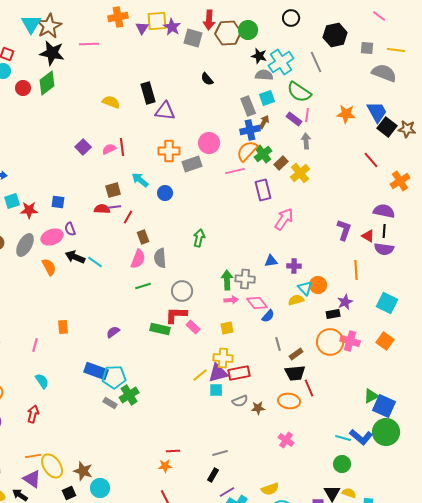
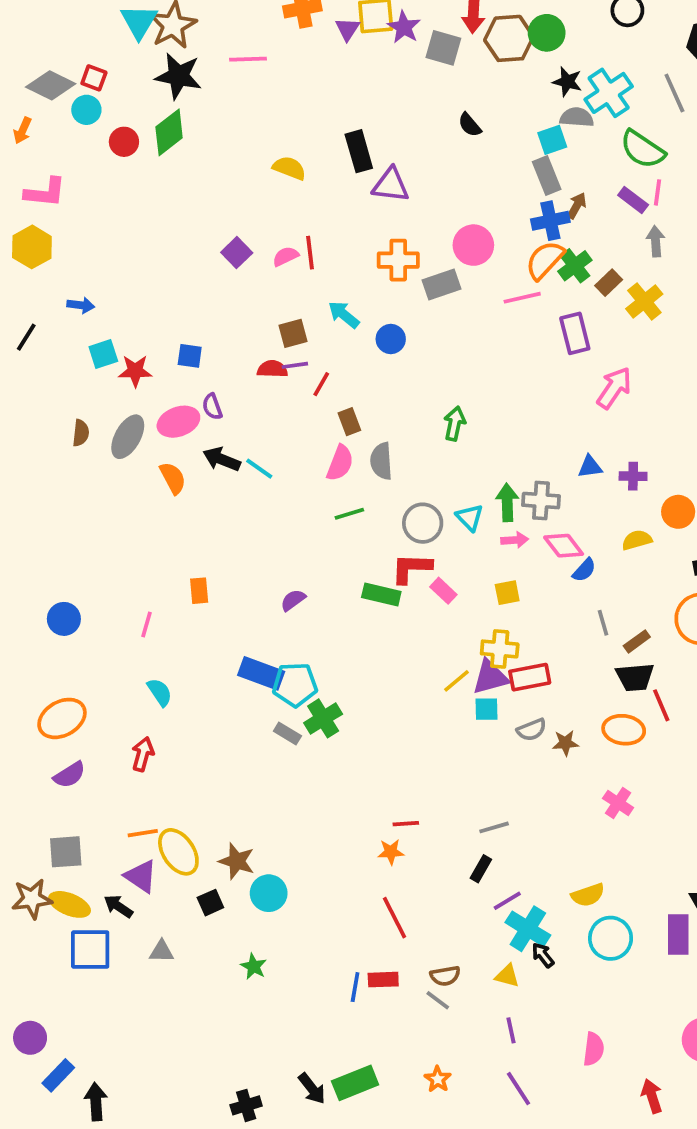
cyan square: (267, 98) -> (552, 140), moved
cyan triangle: (305, 288) -> (470, 517), moved

